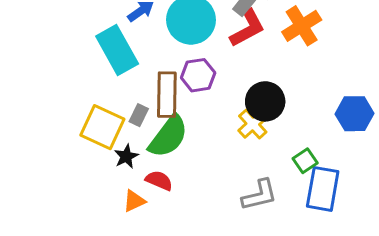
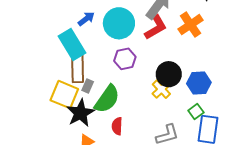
brown rectangle: (167, 95) -> (78, 68), moved
blue hexagon: (355, 114) -> (199, 83), moved
black star: (126, 156) -> (80, 113), size x1.8
red semicircle: (159, 180) -> (117, 126), moved, turned -108

